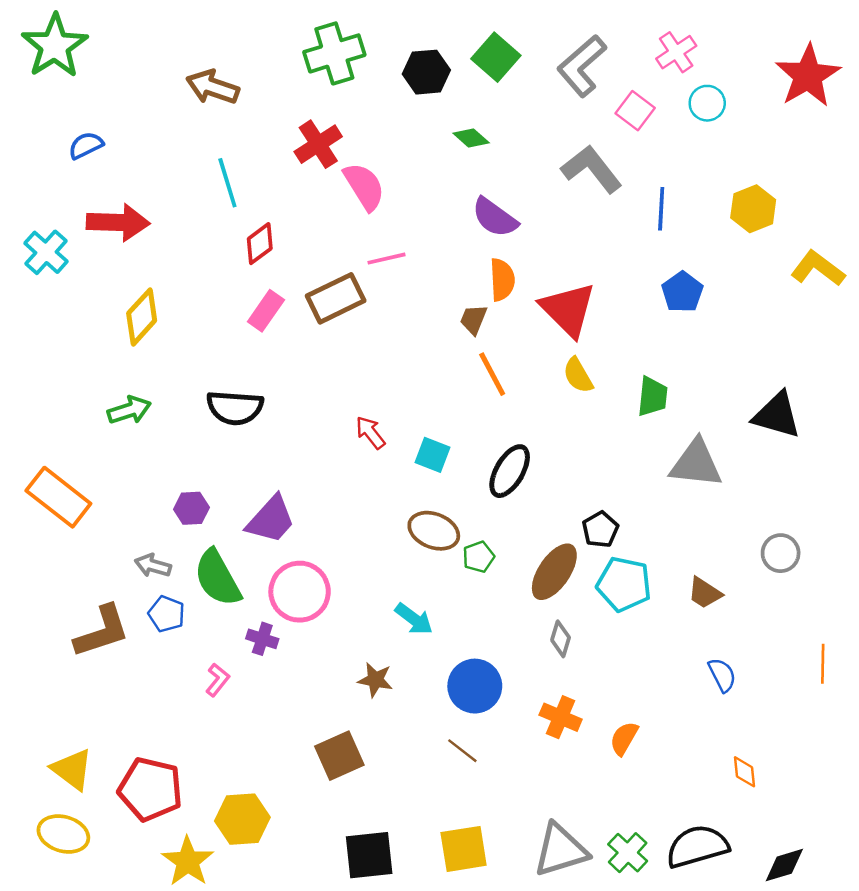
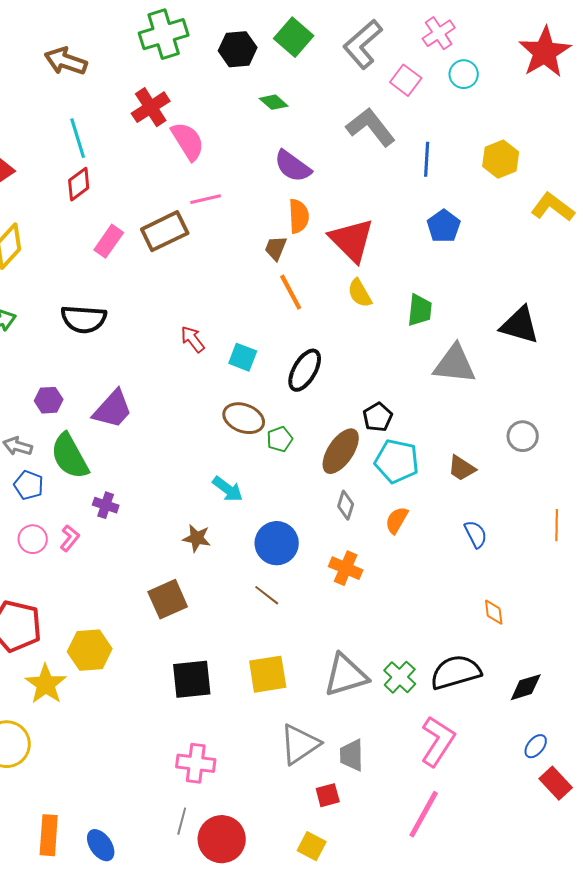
red diamond: (260, 244) -> (79, 184), moved
pink circle: (300, 592) -> (33, 539), moved, size x0.6
orange semicircle: (624, 738) -> (397, 520), moved

